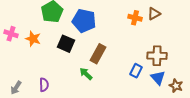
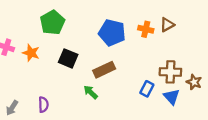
blue pentagon: (84, 21) -> (112, 33), moved
brown rectangle: (98, 54) -> (104, 70), turned 36
brown star: (176, 86) -> (194, 82), moved

